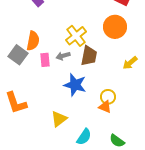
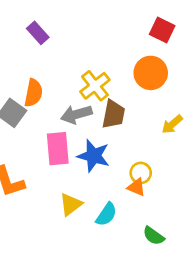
gray arrow: (63, 56) -> (76, 114), size x1.5
pink rectangle: (45, 60) -> (58, 149), moved, size x1.6
cyan semicircle: (84, 137) -> (106, 214), moved

